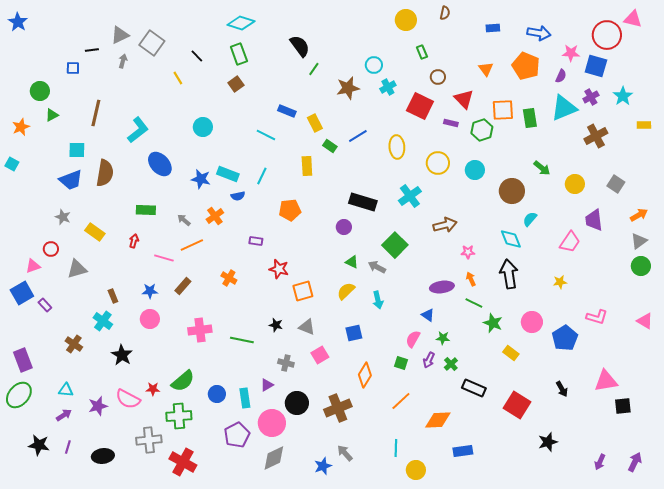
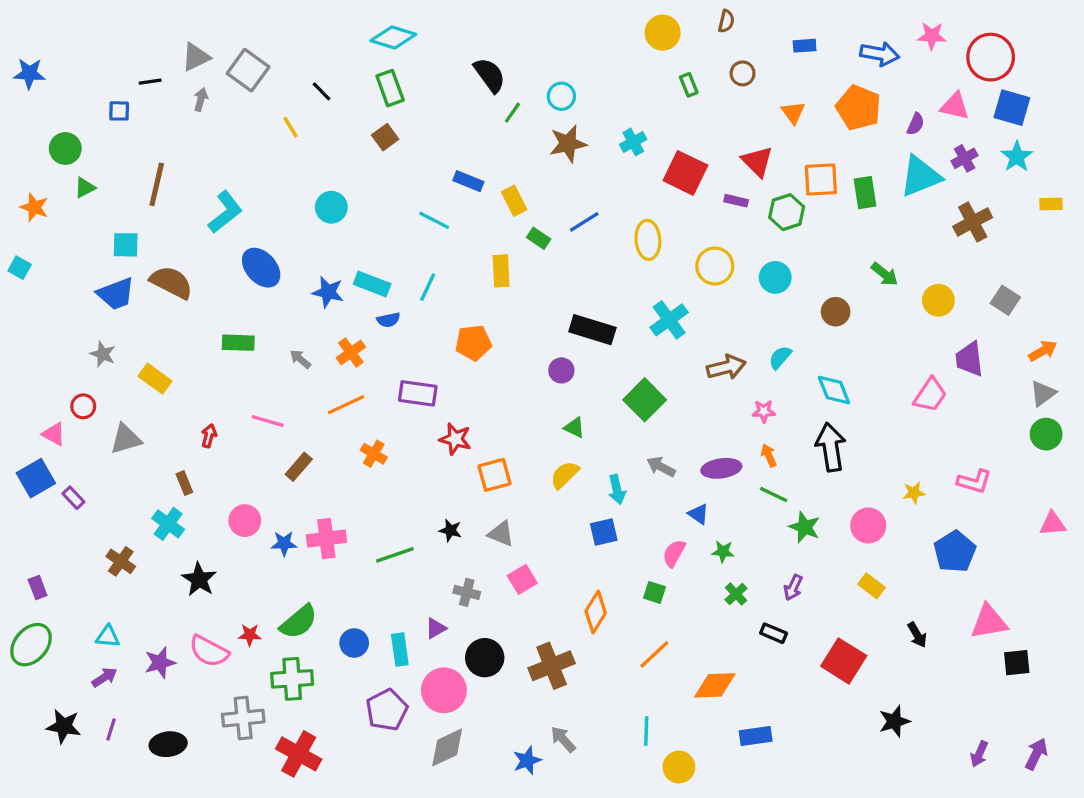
pink triangle: (633, 19) -> (955, 106), moved
blue star: (18, 22) -> (29, 73), moved, turned -30
pink star: (571, 53) -> (932, 36), moved
cyan circle: (374, 65) -> (561, 96), moved
blue square: (596, 66) -> (1012, 108), moved
brown circle: (438, 77) -> (743, 73), moved
orange star: (21, 127) -> (34, 207), turned -30
brown semicircle: (105, 173) -> (171, 282), turned -72
brown circle: (512, 191) -> (836, 312), size x0.7
cyan semicircle: (530, 219) -> (780, 357), moved
red arrow: (134, 241) -> (209, 436), moved
purple rectangle: (256, 241) -> (418, 393), size x1.6
orange line: (192, 245) -> (346, 405), moved
pink triangle: (33, 266) -> (54, 434), turned 49
gray arrow: (377, 267) -> (661, 467), moved
yellow star: (560, 282) -> (914, 493), moved
blue star: (150, 291) -> (284, 543), moved
pink L-shape: (597, 317) -> (974, 481), moved
pink triangle: (645, 321) -> (1053, 524), turned -36
blue square: (354, 333) -> (604, 532), moved
blue pentagon: (565, 338) -> (955, 552), moved
green line: (242, 340) -> (395, 555), turned -30
yellow rectangle: (511, 353) -> (871, 586), moved
purple rectangle: (23, 360) -> (38, 587), size x0.6
purple arrow: (429, 360) -> (793, 587), moved
black rectangle: (474, 388) -> (774, 633), size x0.7

